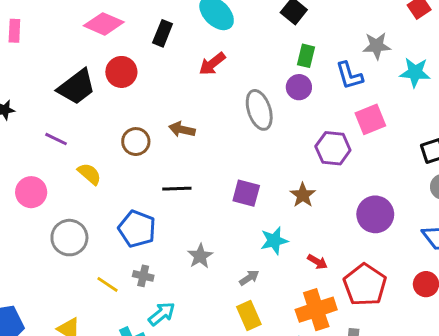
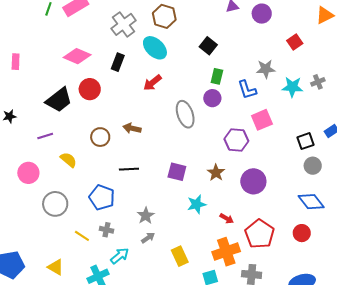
purple line: (56, 139) -> (45, 136), turned -42
purple circle: (375, 214) -> (253, 181), moved
gray arrow: (249, 278) -> (148, 238), moved

